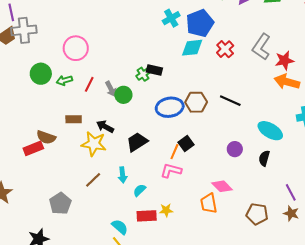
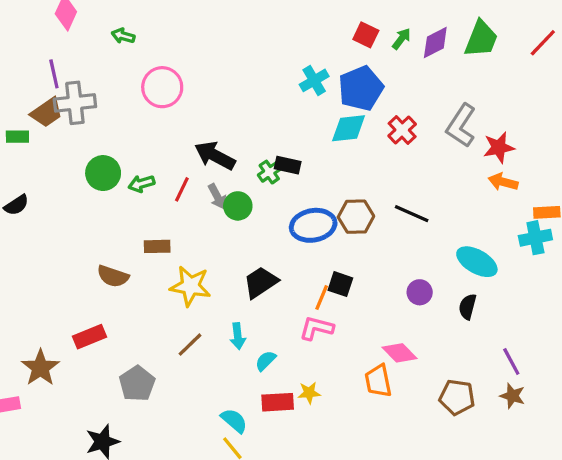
pink circle: (76, 48) -> (162, 87), moved
orange arrow: (287, 82) -> (503, 182), size x0.7
black arrow: (105, 127) -> (215, 156), moved, size x1.4
black square: (186, 144) -> (340, 284), turned -35
red rectangle: (33, 148) -> (90, 337), moved

